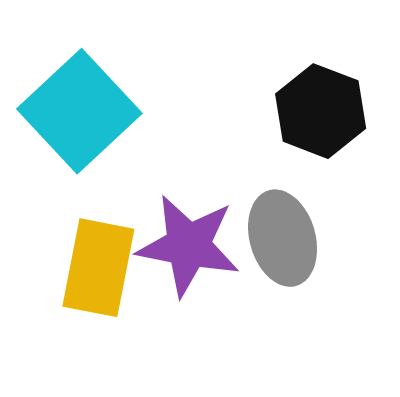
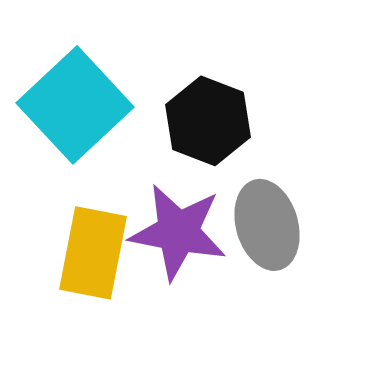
black hexagon: (321, 111) -> (208, 121), moved

